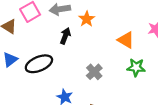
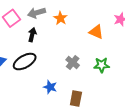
black arrow: (65, 36) -> (32, 35), moved
green star: (136, 67) -> (102, 65), moved

